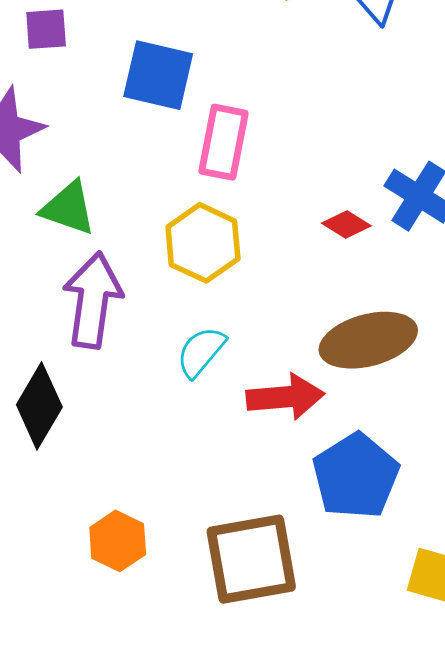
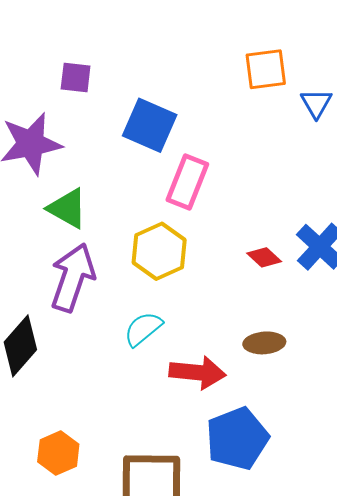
brown ellipse: (368, 340) -> (264, 343), size x0.6

